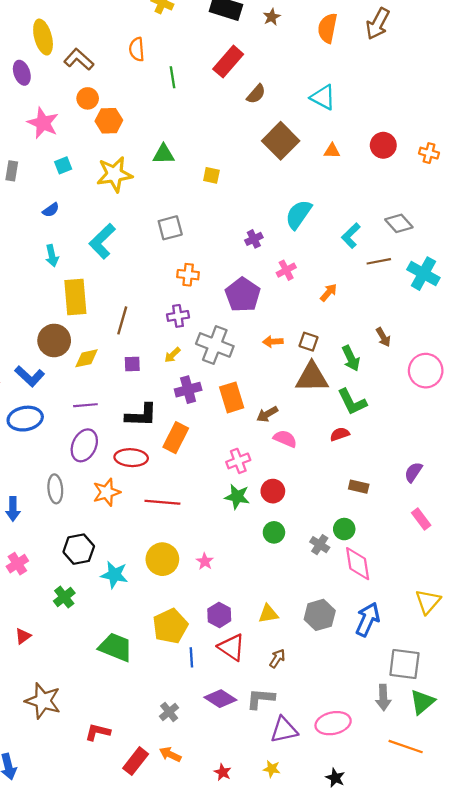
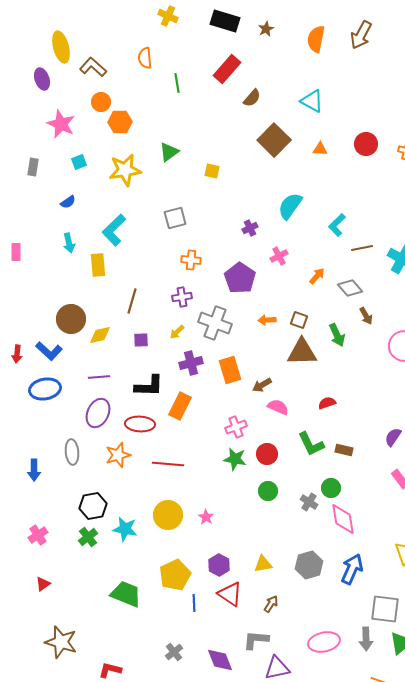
green triangle: (163, 154) -> (169, 152), turned -35
gray diamond: (399, 223) -> (350, 288), moved
yellow rectangle: (75, 297) -> (98, 265), moved, size x0.7
green L-shape: (352, 402) -> (311, 444), moved
pink cross: (17, 564) -> (38, 535), moved
green cross: (64, 597) -> (88, 537), moved
purple diamond: (220, 699) -> (220, 660), moved, turned 36
pink ellipse: (333, 723) -> (324, 642), moved

